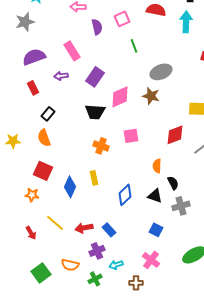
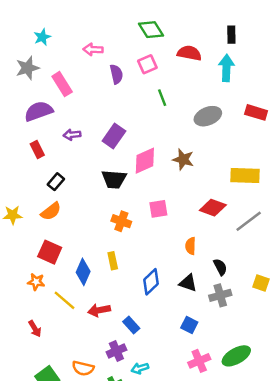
pink rectangle: (72, 51) -> (62, 84), moved
gray ellipse: (161, 72) -> (208, 116), moved
red diamond: (175, 135) -> (213, 208), turned 40
orange semicircle: (44, 138) -> (51, 211), turned -108
black semicircle: (173, 183) -> (220, 267), moved
yellow line: (55, 223) -> (65, 300), moved
red arrow: (84, 228) -> (99, 310), moved
pink cross: (151, 260) -> (199, 361), moved, turned 30

